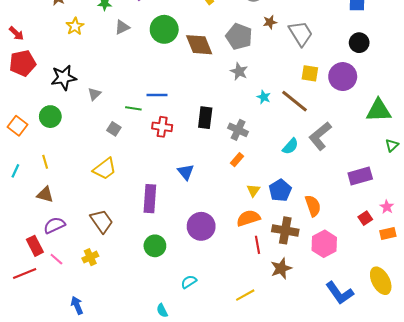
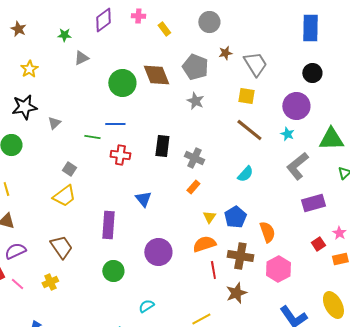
yellow star: (75, 26) -> (29, 69), moved
green circle: (164, 29) -> (122, 83), moved
yellow square: (310, 73) -> (246, 96), moved
cyan star: (264, 97) -> (287, 134), moved
gray square: (114, 129) -> (69, 169), moved
gray L-shape: (320, 136) -> (297, 166), moved

